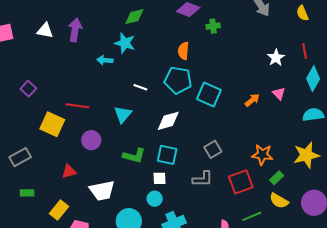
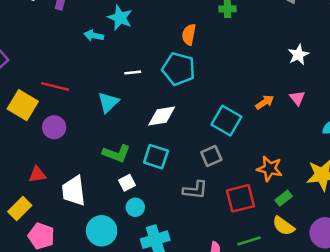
white line: (140, 87) -> (133, 72), turned -32
cyan square: (209, 94) -> (226, 121), moved
purple circle: (91, 140) -> (54, 127), moved
red triangle: (69, 171) -> (37, 174), moved
white square: (159, 178) -> (127, 183), moved, turned -32
white trapezoid: (102, 191) -> (74, 191), turned 88

